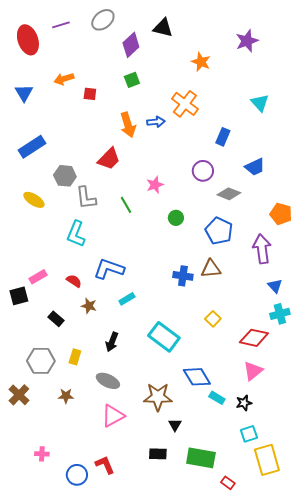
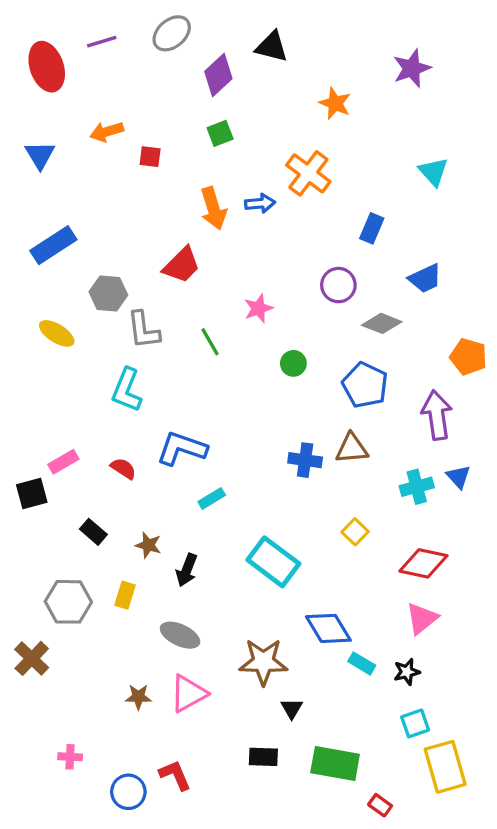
brown star: (89, 306) -> (148, 545), moved
cyan cross: (280, 314) -> (417, 487), moved
brown star: (66, 396) -> (138, 697), moved

